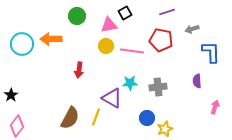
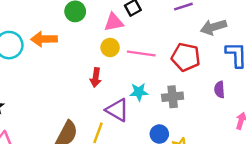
gray arrow: (192, 29) -> (213, 27), size x1.5
red pentagon: (161, 40) -> (186, 57), moved
red arrow: (79, 70) -> (96, 78), moved

